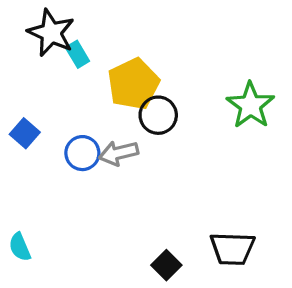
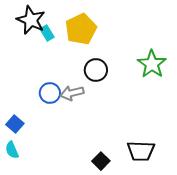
yellow pentagon: (133, 84) -> (81, 29), moved
blue square: (25, 133) -> (15, 124), moved

